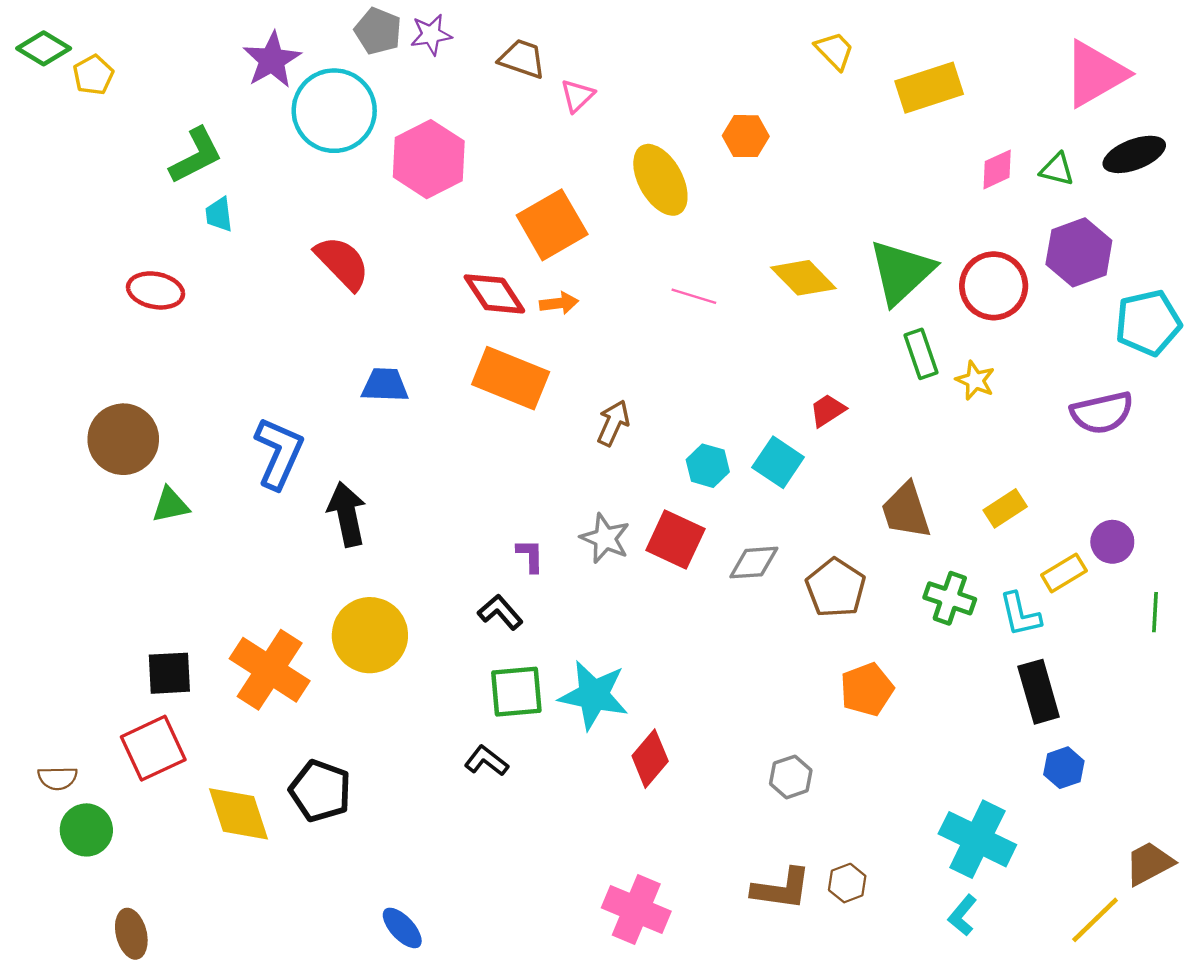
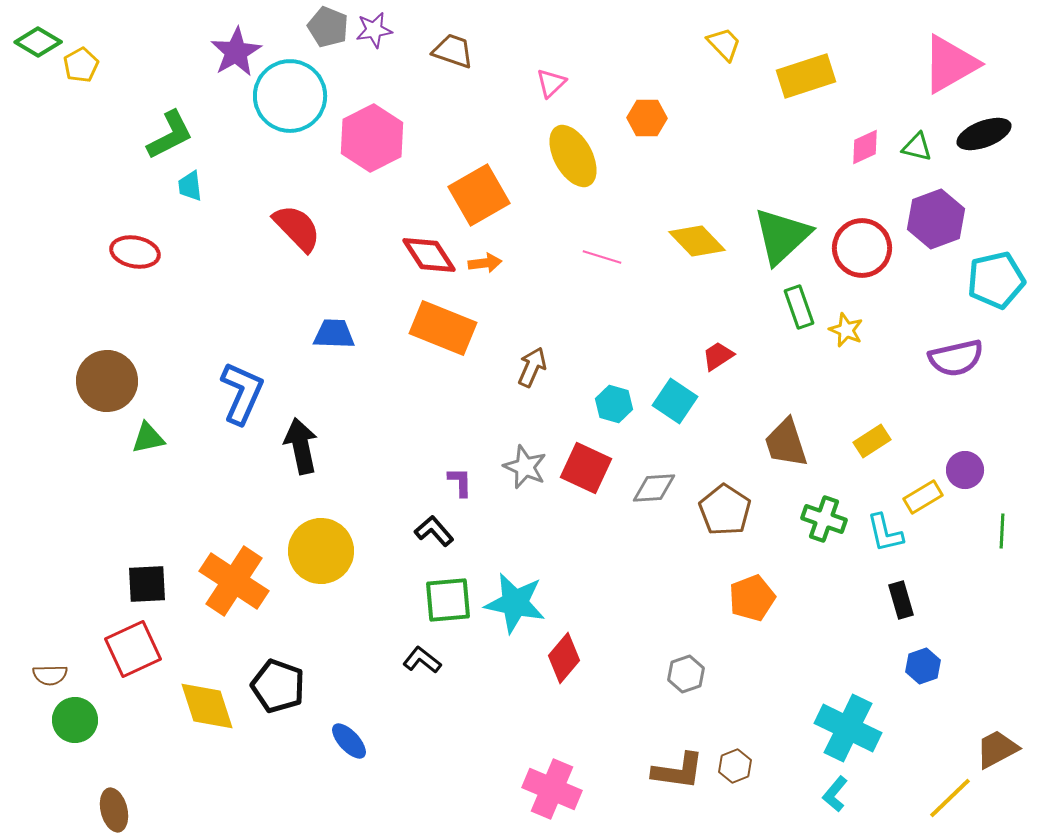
pink triangle: (577, 96) -> (551, 83), moved
black rectangle: (1039, 692) -> (901, 600), size x0.7
blue ellipse: (402, 928) -> (349, 741), moved

